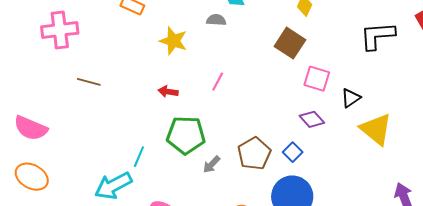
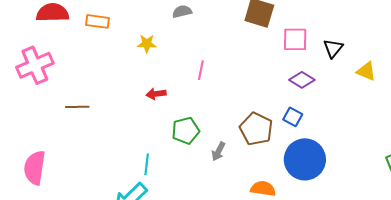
yellow star: (173, 41) -> (147, 44), size x0.7
pink semicircle: (31, 128) -> (35, 168), turned 92
yellow triangle: (376, 129) -> (366, 71), size x0.6
green pentagon: (186, 135) -> (186, 131), size x0.7

